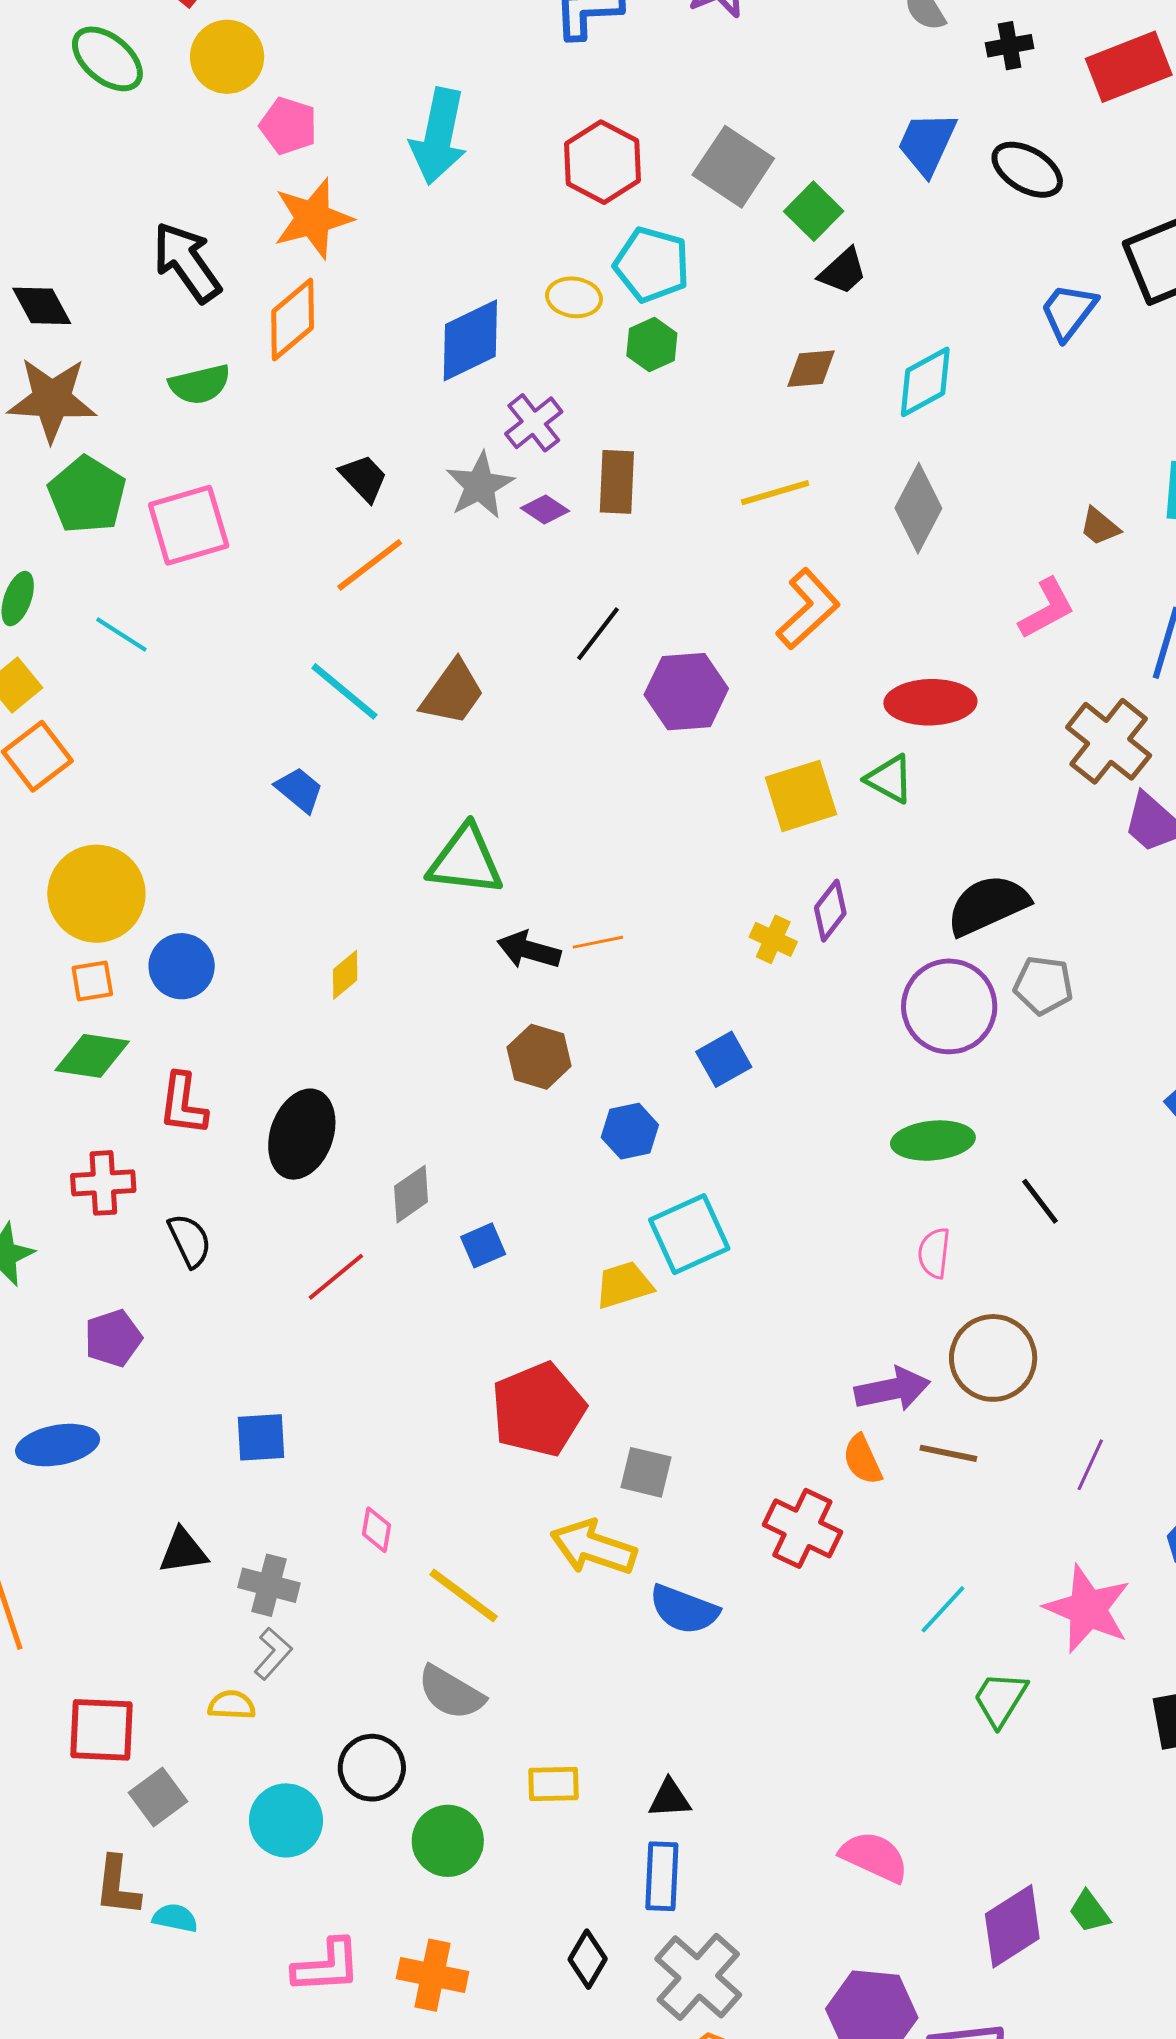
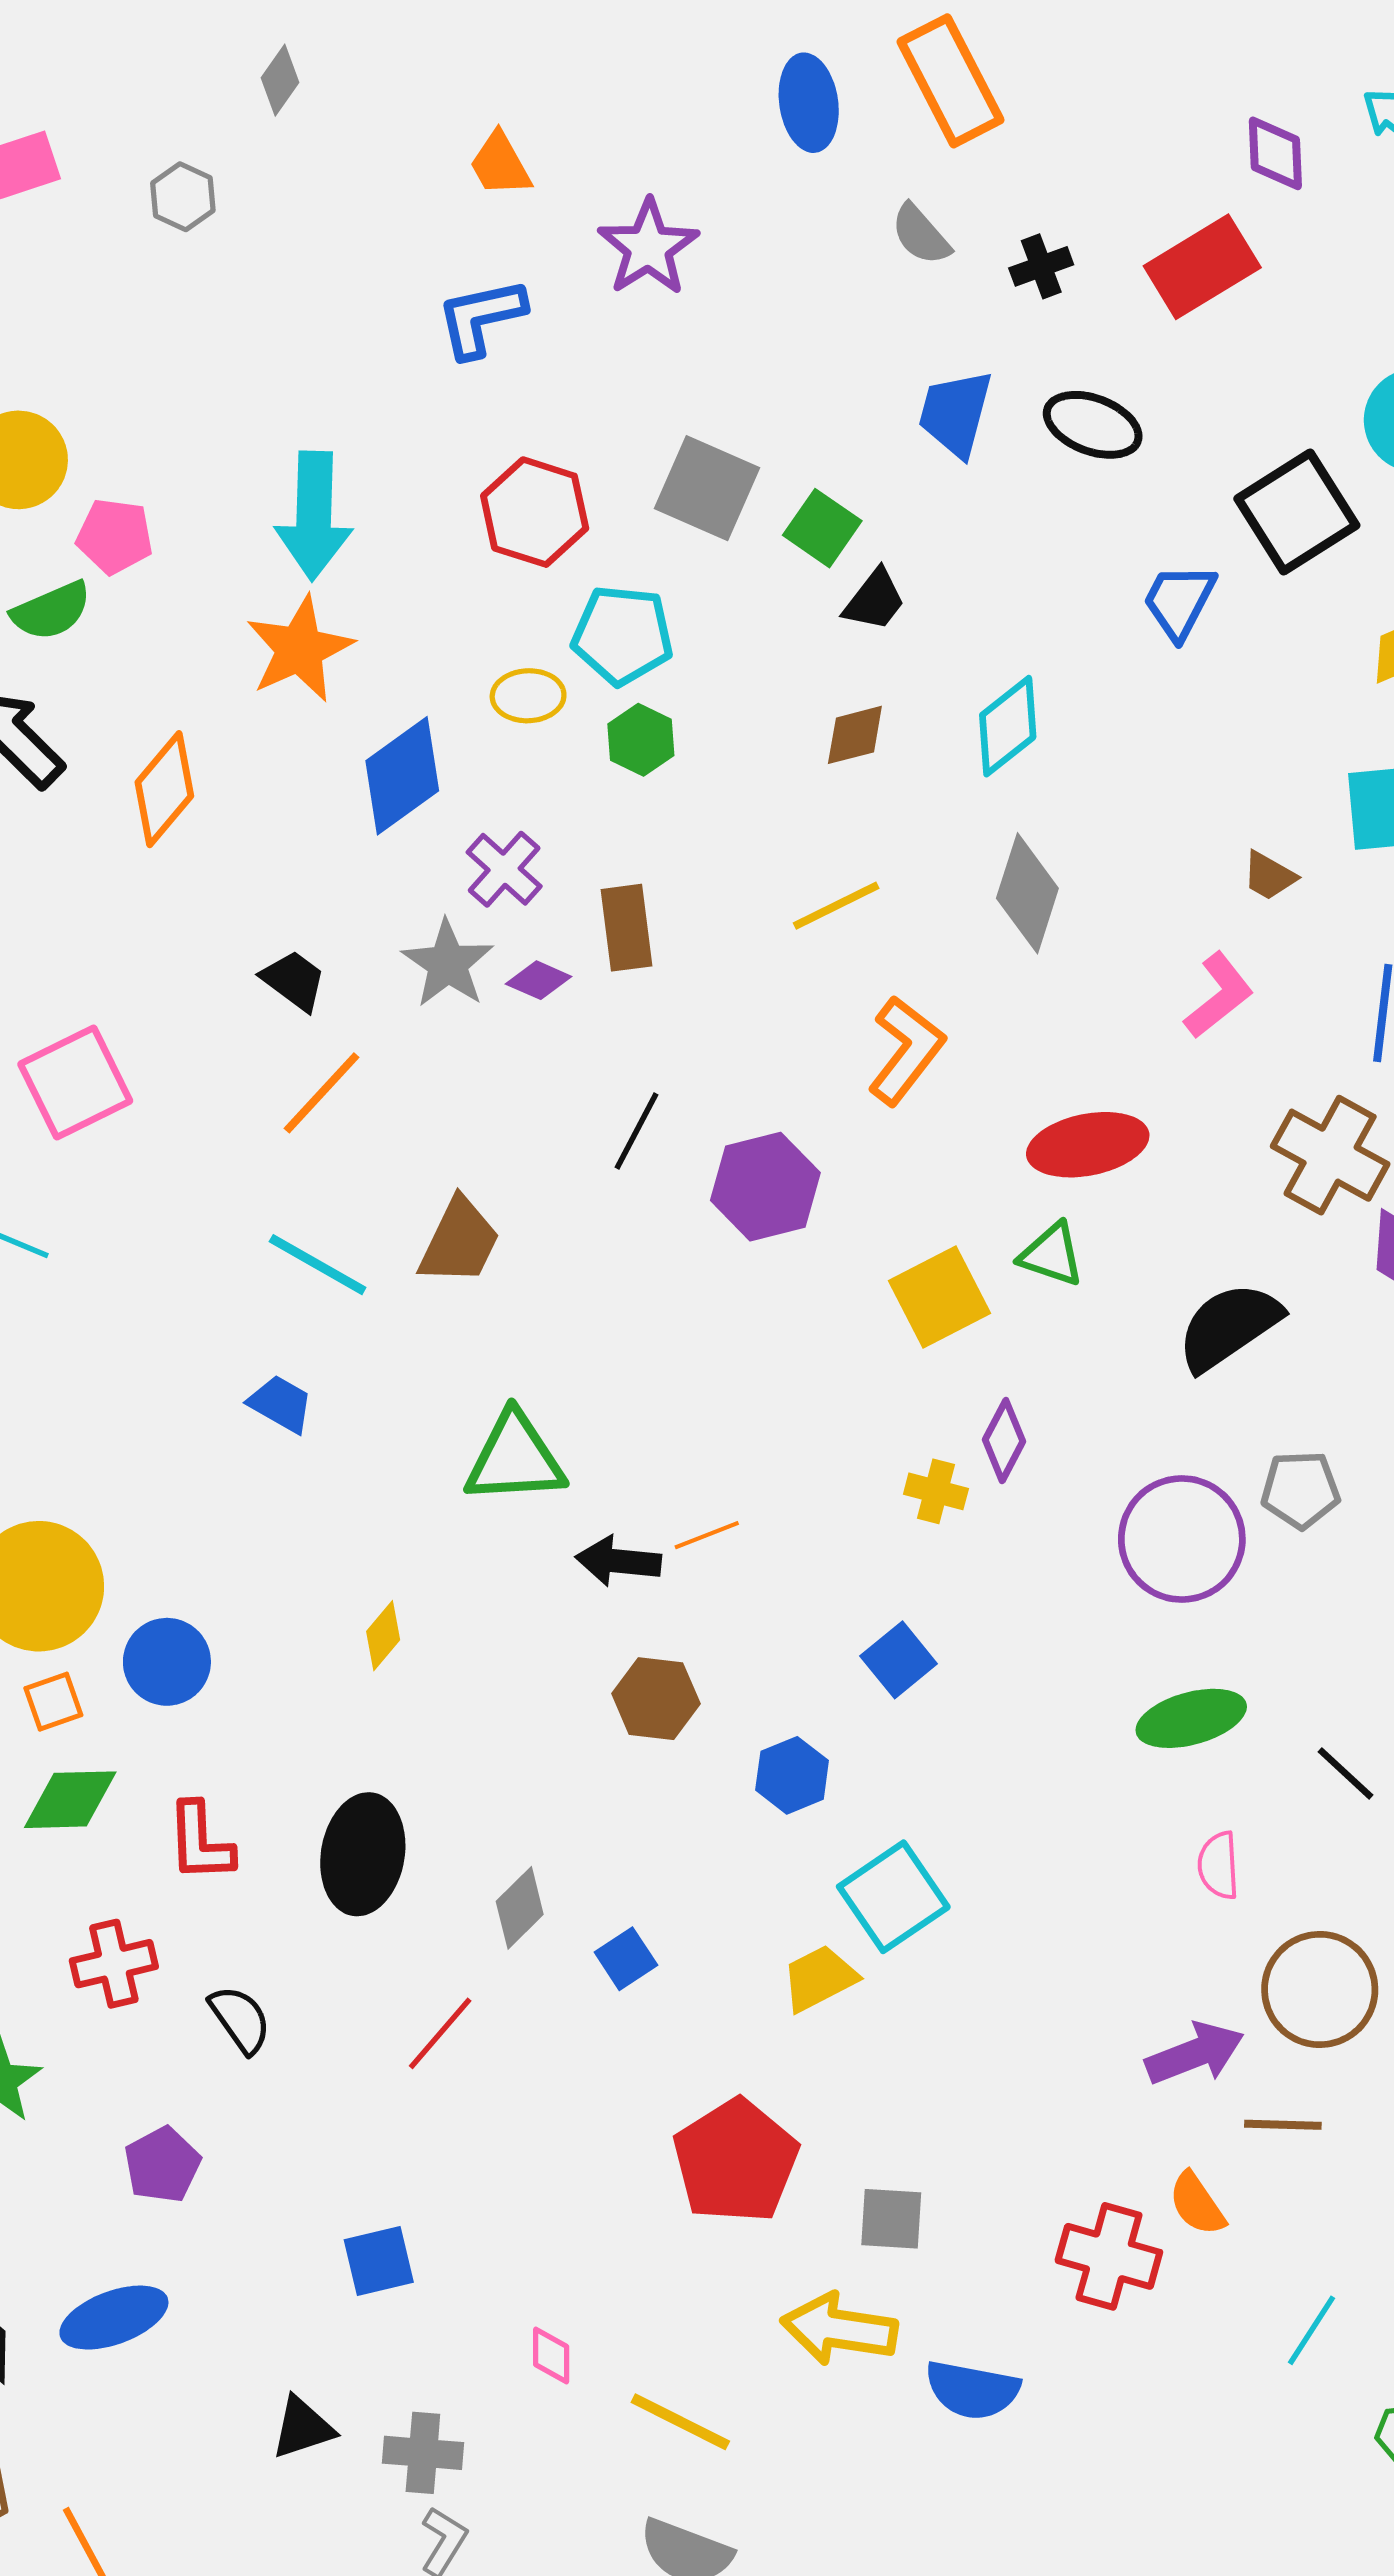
orange star: (313, 218) -> (300, 649), moved
green semicircle: (200, 384) -> (51, 611), moved
black semicircle: (988, 905) -> (1229, 1326), moved
orange semicircle: (862, 1460) -> (1197, 2204), moved

